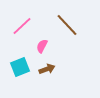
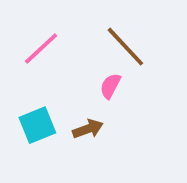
pink semicircle: (42, 46) -> (110, 86), moved

